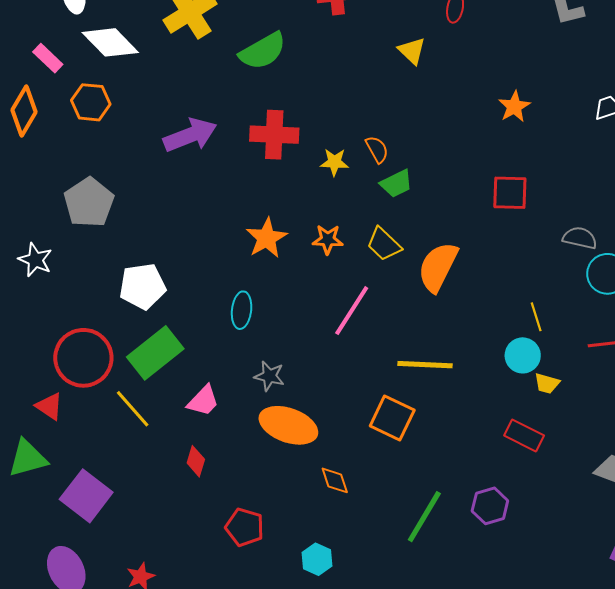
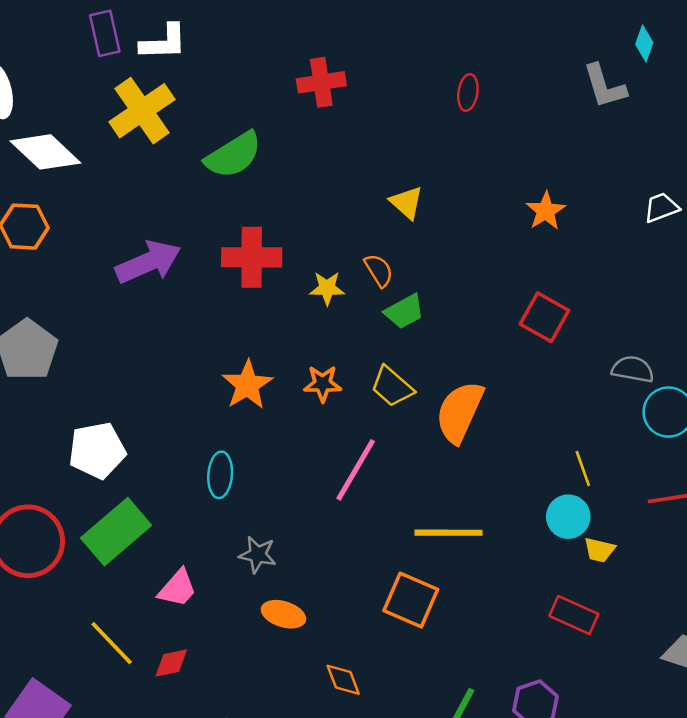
yellow triangle: (412, 51) -> (407, 203), moved
red square: (510, 193) -> (544, 317), turned 30
yellow line: (133, 409) -> (112, 643), moved
orange ellipse: (288, 425) -> (283, 614), size x0.6
red diamond: (196, 461) -> (171, 663), turned 64

